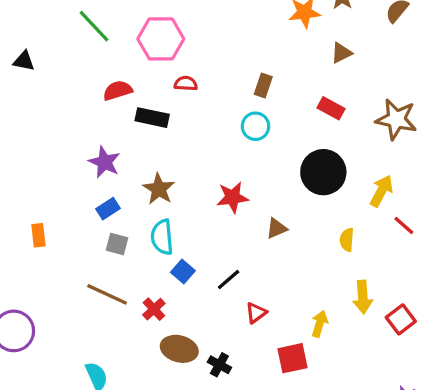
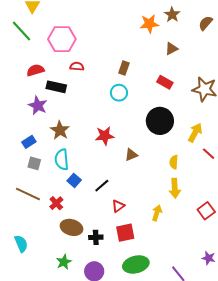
purple star: (104, 162) -> (38, 105), moved
yellow arrow: (363, 297) -> (175, 188), moved
red square: (293, 358) -> (125, 233), moved
black cross: (219, 365) -> (96, 237), turned -32

